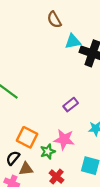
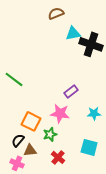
brown semicircle: (54, 20) -> (56, 13), turned 98
pink star: (64, 139) -> (60, 113), moved

